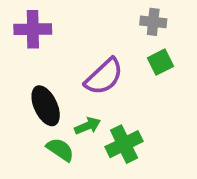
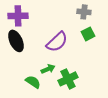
black ellipse: (46, 106) -> (16, 41), moved

